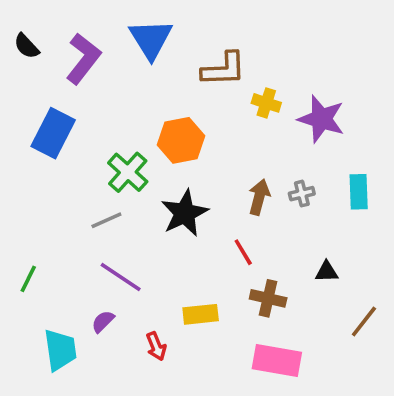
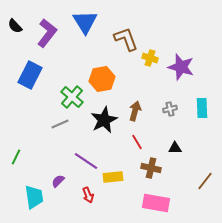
brown L-shape: (224, 69) -> (126, 39), turned -108
brown arrow: (259, 197) -> (135, 111), moved
black triangle: (327, 272) -> (175, 148), moved
purple line: (121, 277) -> (86, 161), moved

